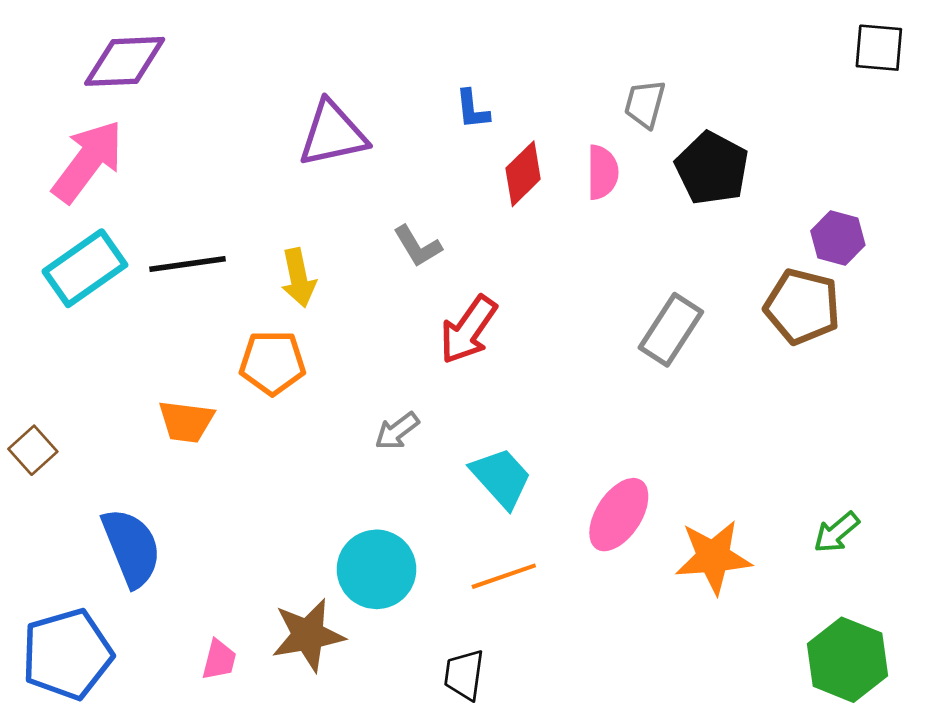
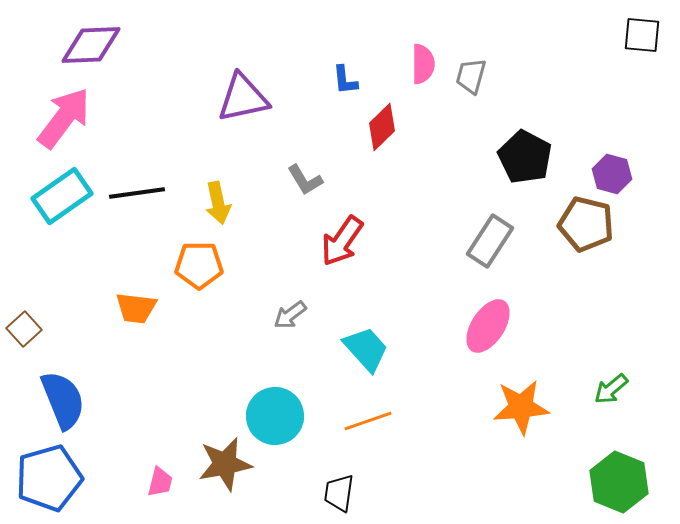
black pentagon: (712, 168) -> (525, 157), moved
pink semicircle: (602, 172) -> (423, 64), moved
pink ellipse: (619, 515) -> (488, 326), moved
blue semicircle: (131, 547) -> (63, 400), moved

